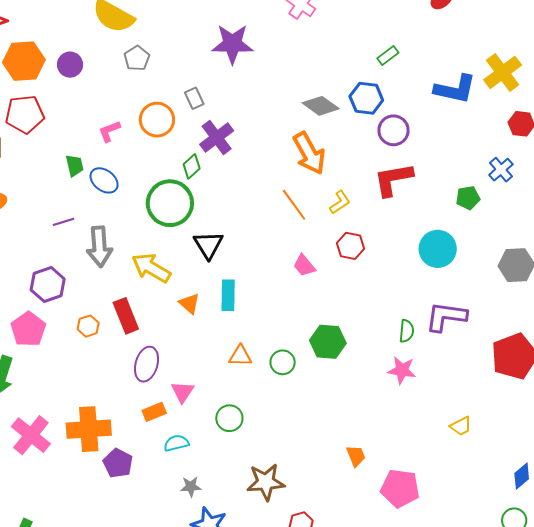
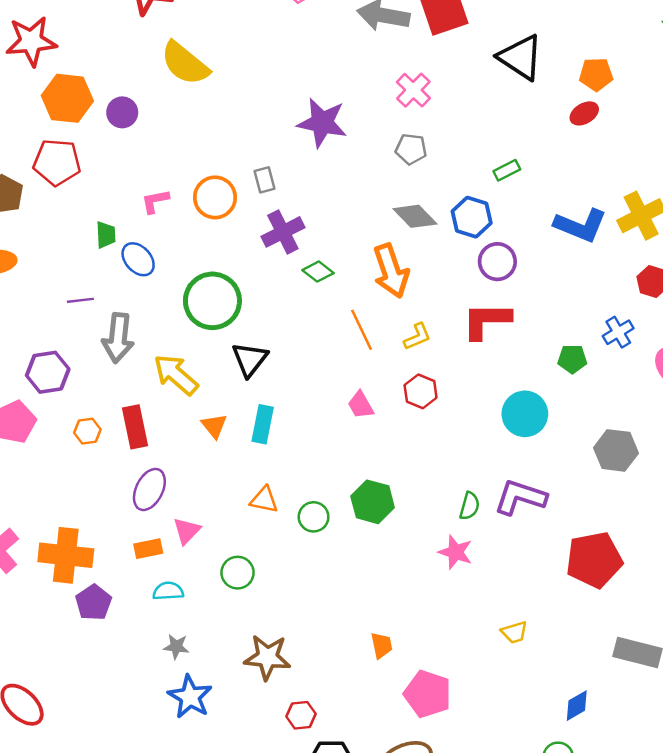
gray pentagon: (137, 58) -> (411, 149), moved, turned 30
green diamond: (192, 166) -> (318, 272), moved, turned 70

